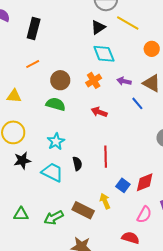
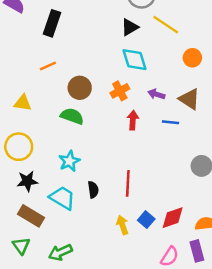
blue line: (137, 103) -> (171, 122), turned -48
red arrow: (99, 112) -> (133, 120), moved, turned 70
yellow arrow: (105, 201) -> (122, 225), moved
brown rectangle: (83, 210) -> (31, 216), moved
green triangle: (21, 214) -> (21, 246), turned 49

